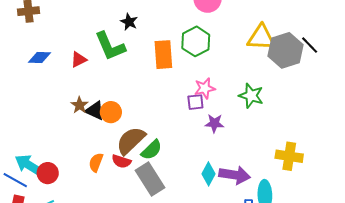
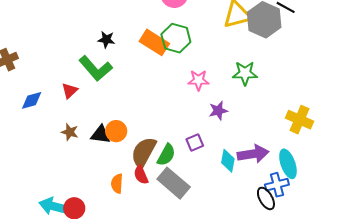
orange rectangle: (163, 55) -> (154, 42), moved, turned -36
pink star: (205, 88) -> (198, 80), turned 30
purple square: (195, 102) -> (195, 142), moved
brown star: (80, 105) -> (70, 132), moved
yellow cross: (289, 156) -> (300, 120), turned 32
red semicircle: (121, 161) -> (141, 175), turned 66

